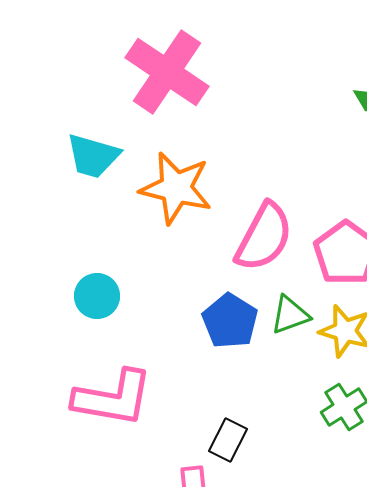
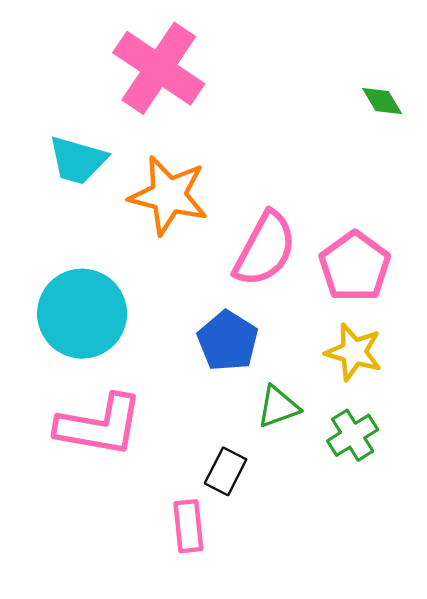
cyan circle: (97, 296) -> (82, 314), size x1.8
green triangle: (290, 315) -> (278, 407), moved

